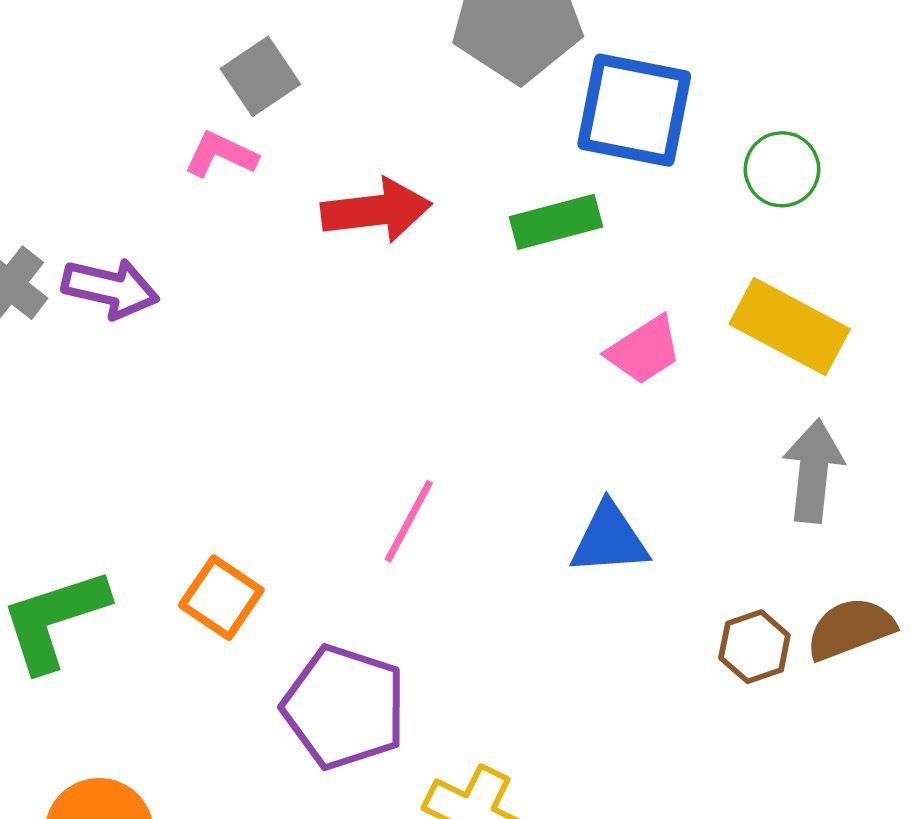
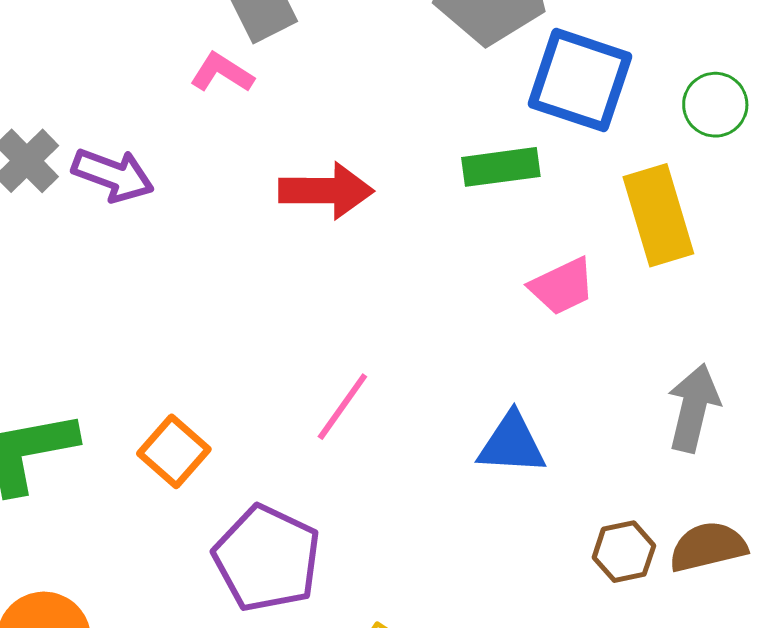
green circle: (782, 169) -> (715, 105), moved
red arrow: (376, 210) -> (326, 191), moved
yellow rectangle: (790, 326) -> (658, 215), moved, turned 38

